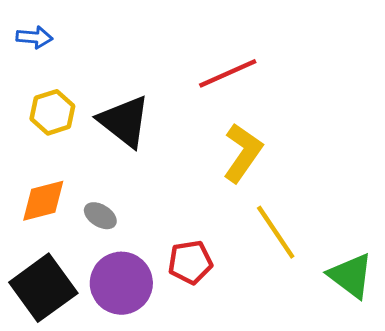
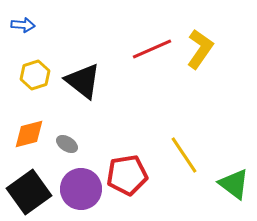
yellow L-shape: (243, 153) -> (200, 49), moved
red pentagon: (190, 262) -> (127, 175), size x1.4

